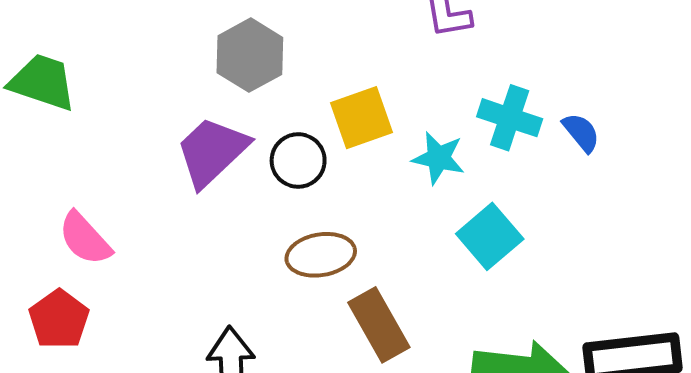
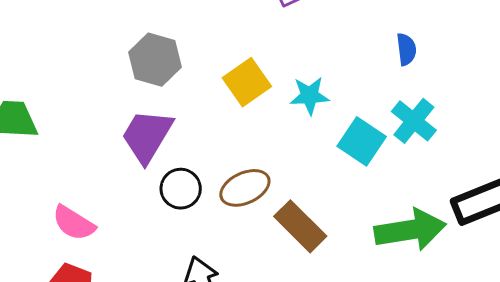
cyan cross: (510, 118) -> (414, 121), moved, turned 36
blue semicircle: (581, 132) -> (406, 49), turned 48
black circle: (298, 160) -> (181, 189), moved

